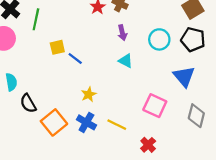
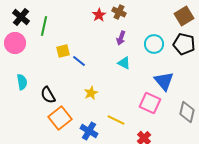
purple arrow: (122, 33) -> (121, 38), turned 32
blue triangle: (184, 76) -> (164, 81), moved
black semicircle: (28, 103) -> (48, 95), moved
blue cross: (86, 122) -> (89, 131), moved

